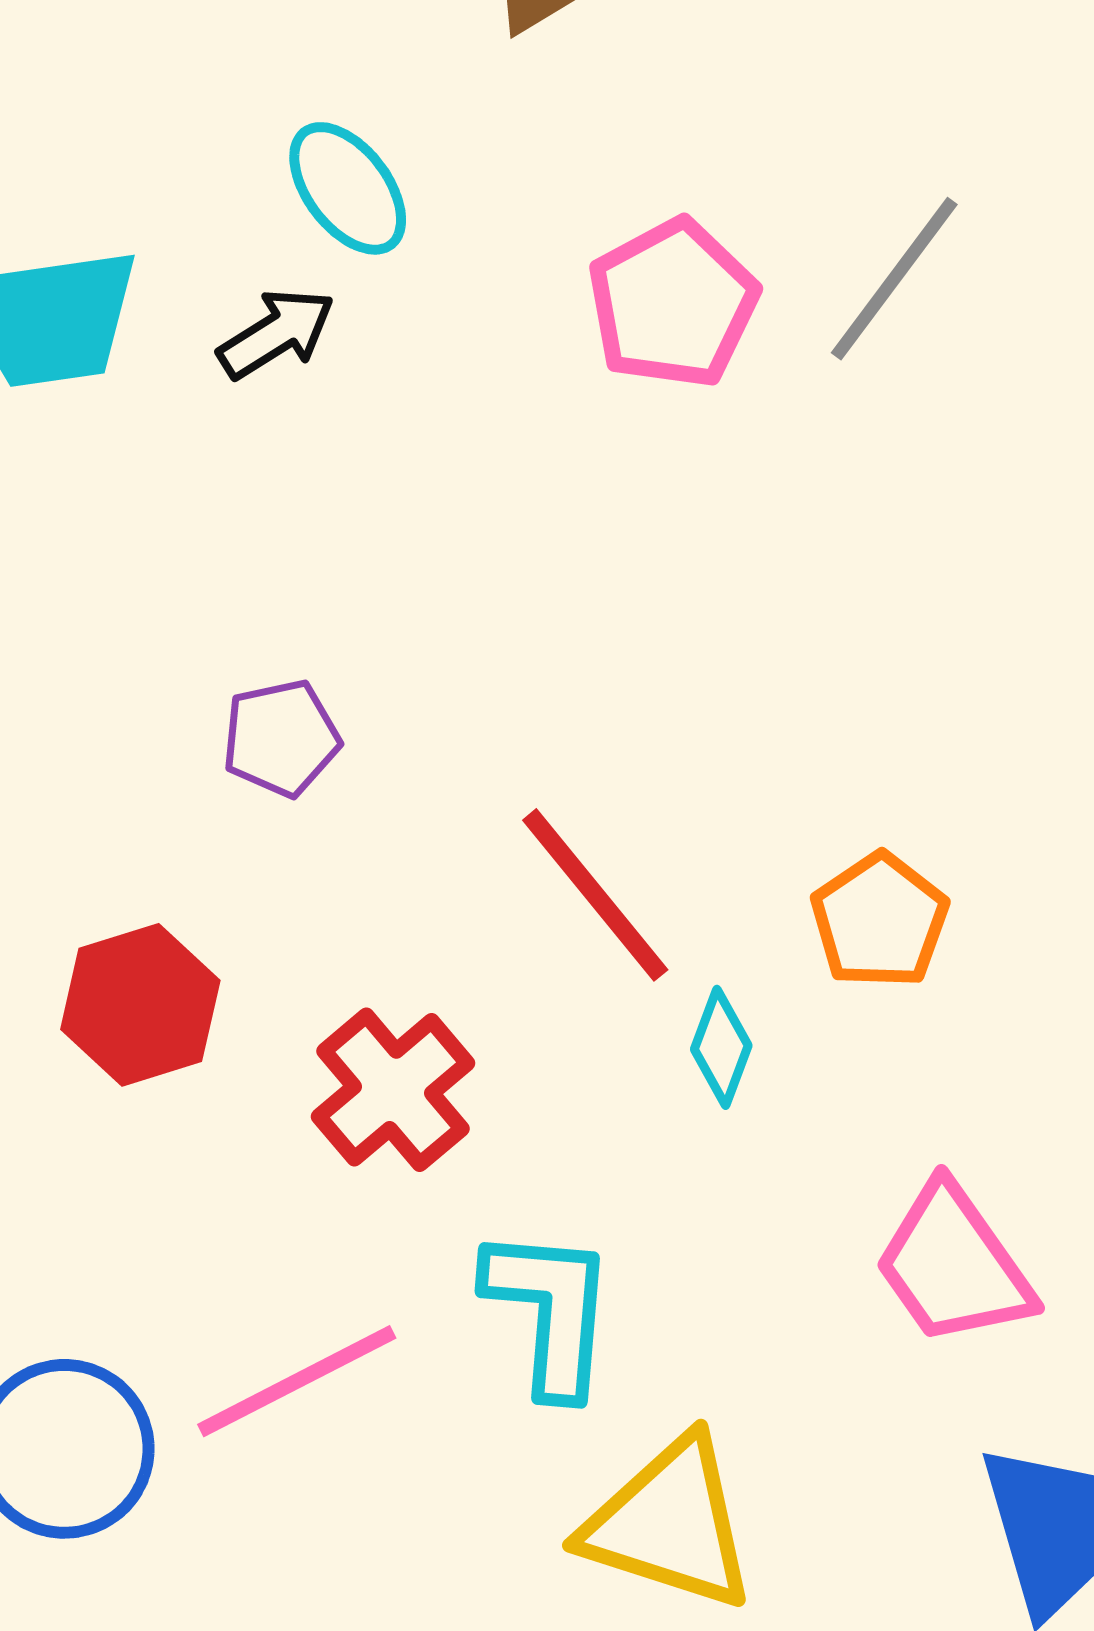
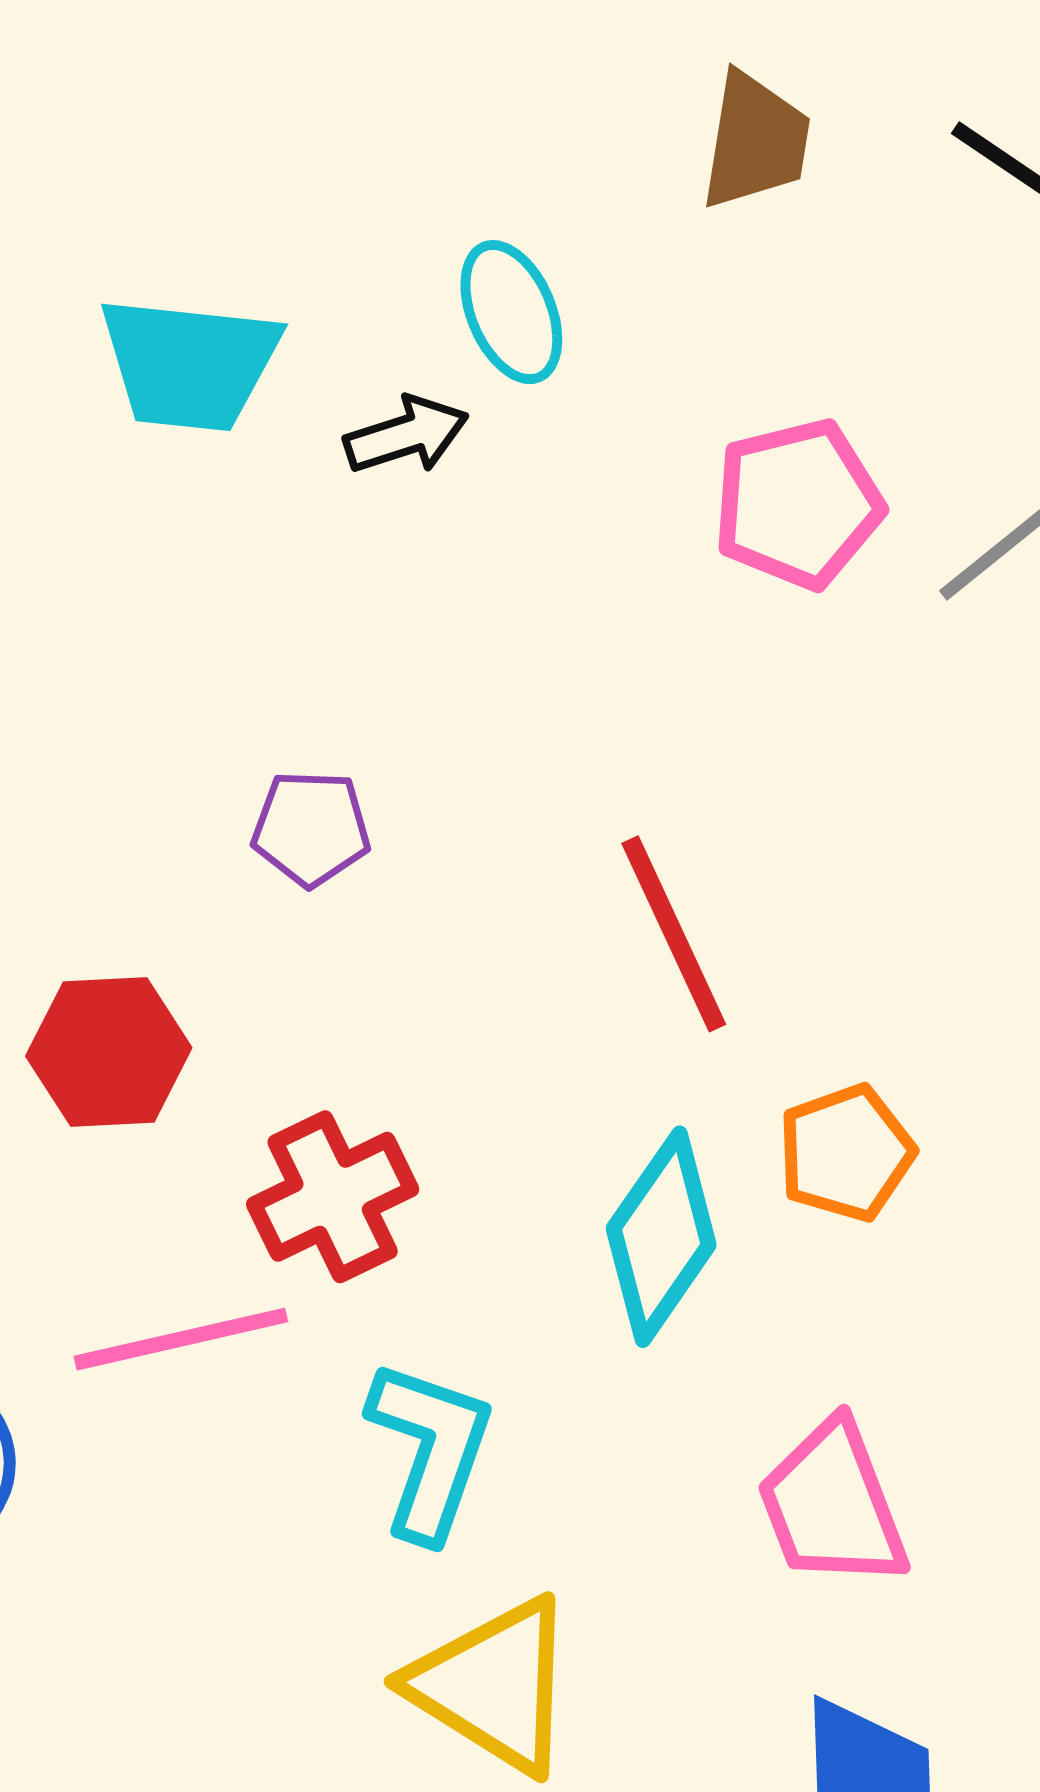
red line: (595, 895) -> (674, 934), moved
cyan diamond: (721, 1047) -> (661, 1237), size x1.8
pink line: (297, 1381) -> (181, 1339), moved

